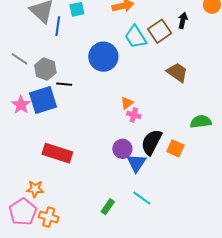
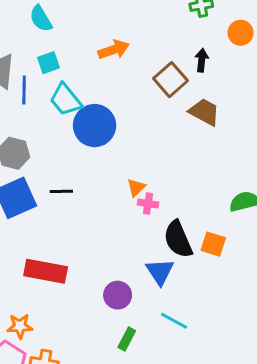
cyan trapezoid: (136, 37) -> (66, 100), moved
brown trapezoid: (177, 72) -> (204, 112), moved
black line: (64, 84) -> (61, 191), moved
black semicircle: (152, 142) -> (178, 239), turned -44
purple circle: (122, 149) -> (118, 295), moved

